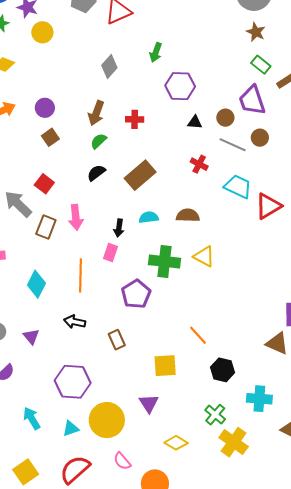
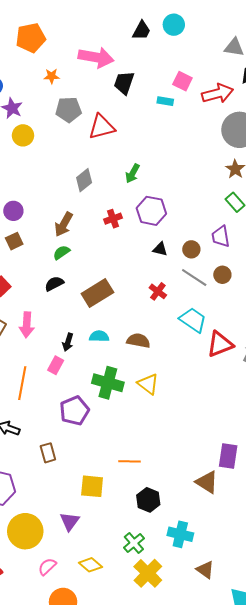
purple trapezoid: (252, 100) -> (221, 236), size x0.7
red cross: (135, 119) -> (113, 219), moved, turned -30
orange line: (198, 335) -> (129, 461), turned -55
pink semicircle: (122, 461) -> (47, 567), moved, turned 78

